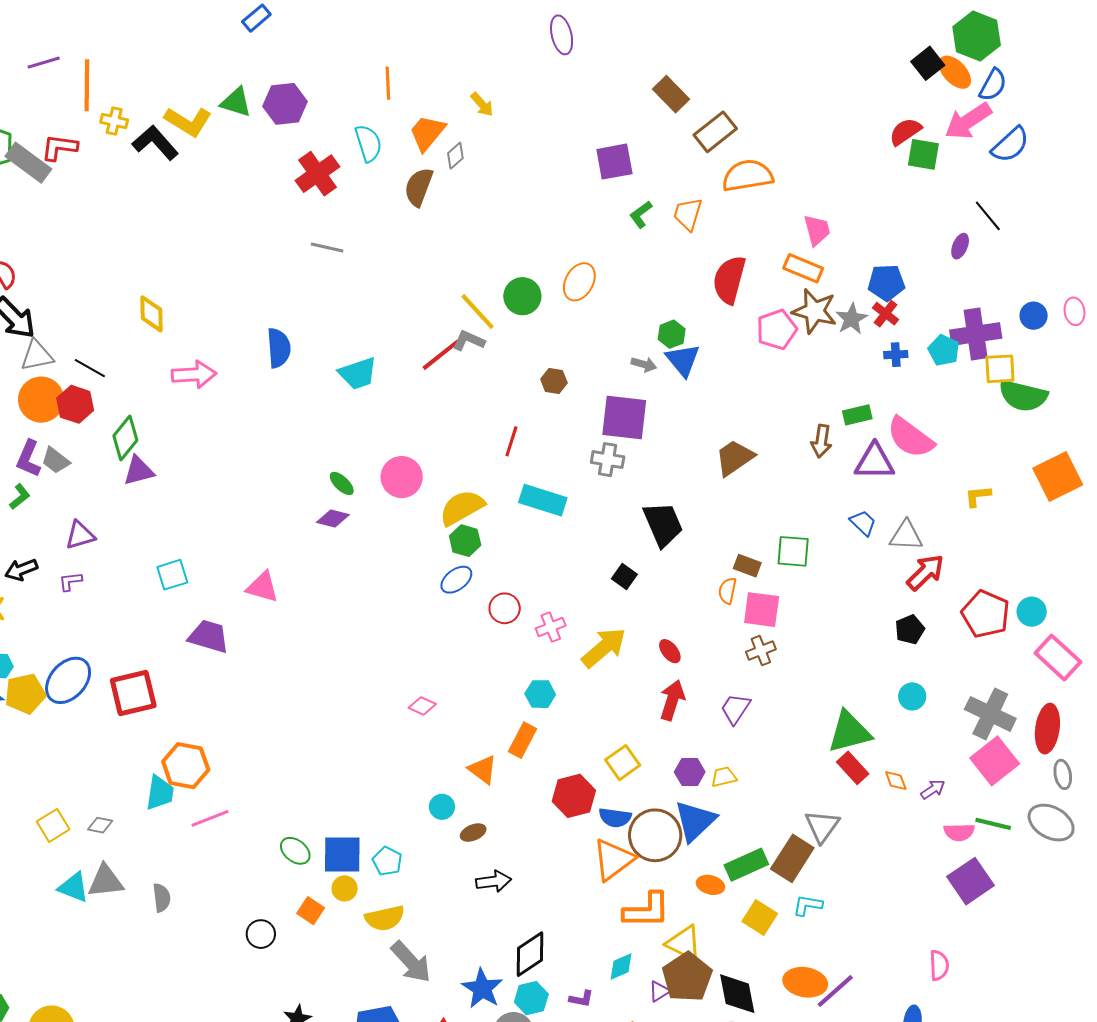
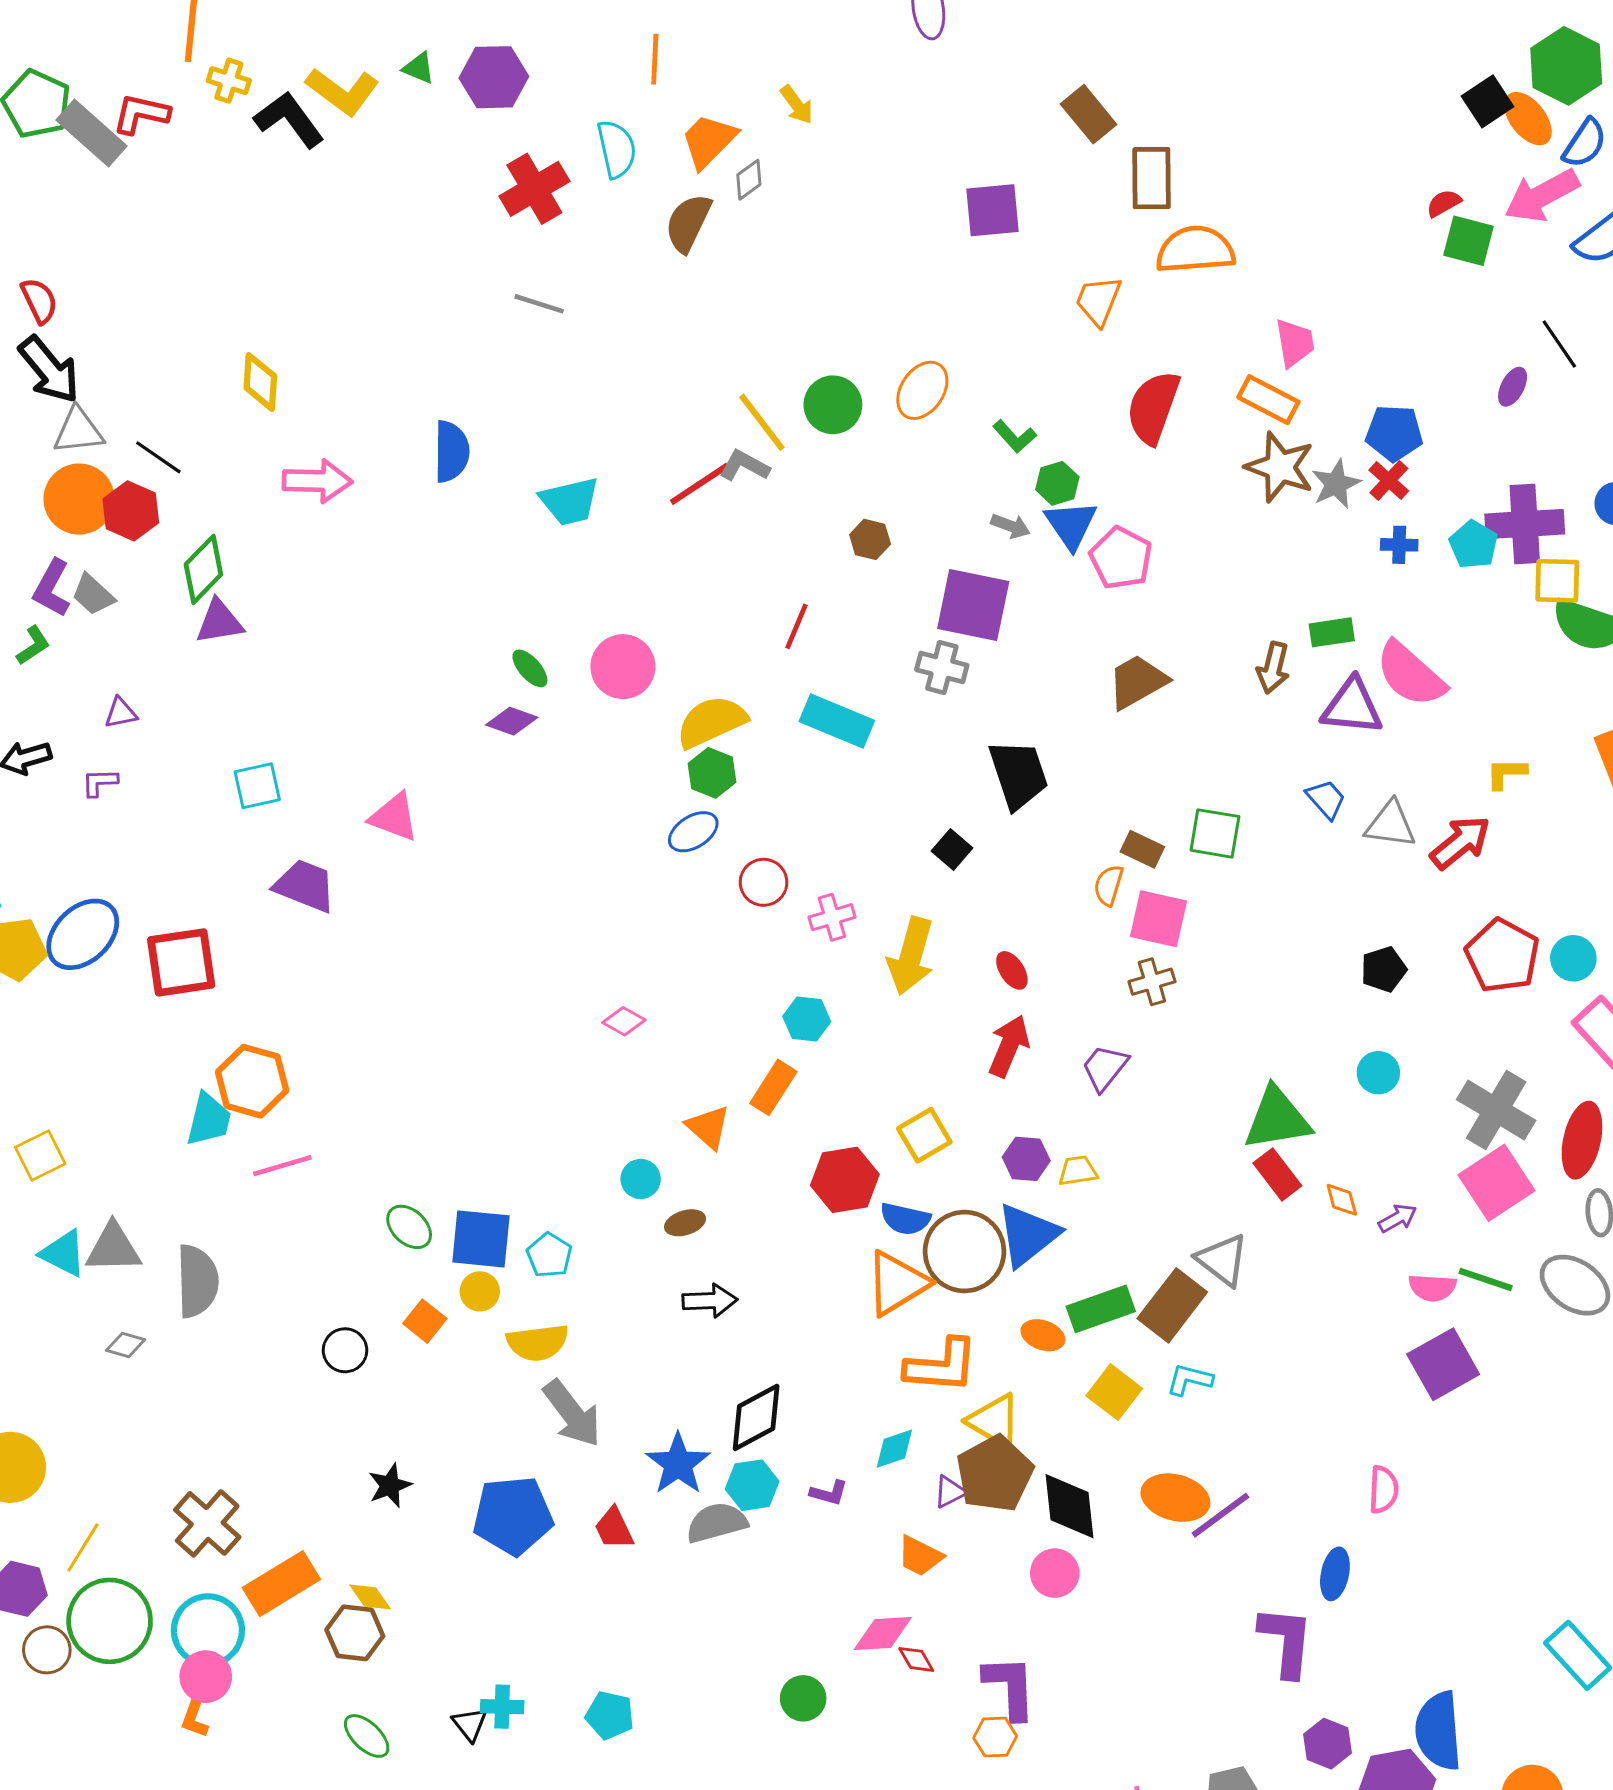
green triangle: (236, 102) -> (419, 68), size x0.7
brown rectangle: (715, 132) -> (1152, 178), turned -57
red semicircle: (905, 132) -> (1444, 203), size x0.7
green L-shape: (641, 214) -> (1015, 436), moved, turned -100
pink pentagon: (777, 329) -> (1121, 558), moved, turned -30
purple triangle: (80, 535) -> (121, 713), size x0.7
red arrow: (925, 572) -> (1460, 842), moved
yellow arrow: (604, 648) -> (911, 956), turned 141
gray diamond: (100, 825) -> (126, 1345), moved
gray triangle: (822, 826) -> (1222, 1260), turned -33
gray semicircle: (162, 898) -> (197, 1281), size x1.6

